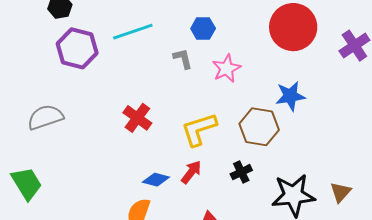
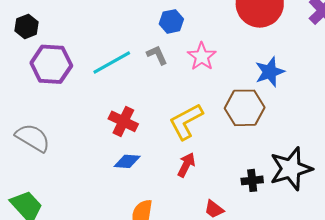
cyan line: (133, 32) -> (112, 63), moved
gray semicircle: (45, 117) -> (33, 138), turned 60
black cross: (241, 172) -> (252, 180), moved, turned 30
blue diamond: (156, 180) -> (127, 161), moved

